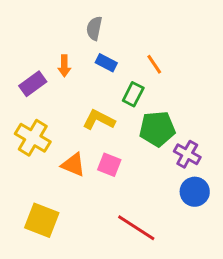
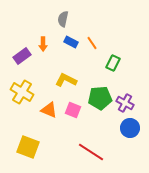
orange line: (154, 64) -> (92, 43), moved
green rectangle: (133, 94) -> (113, 63), moved
green pentagon: (157, 129) -> (100, 98), moved

